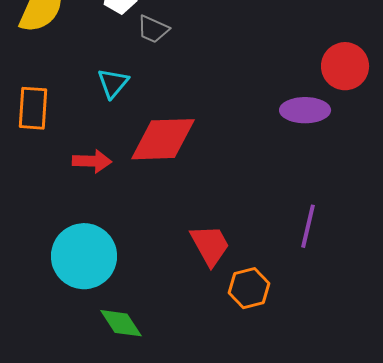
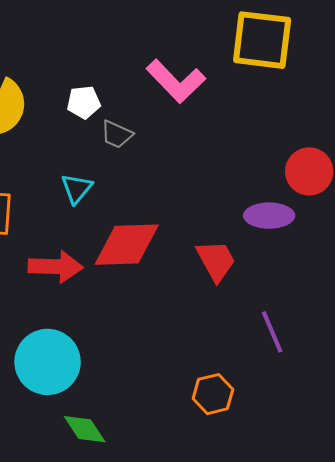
red arrow: (92, 161) -> (56, 267), size x1.4
purple line: (308, 226) -> (272, 332), turned -36
red trapezoid: (210, 245) -> (216, 261), moved

